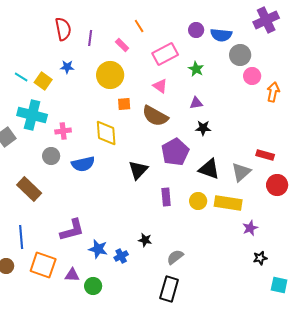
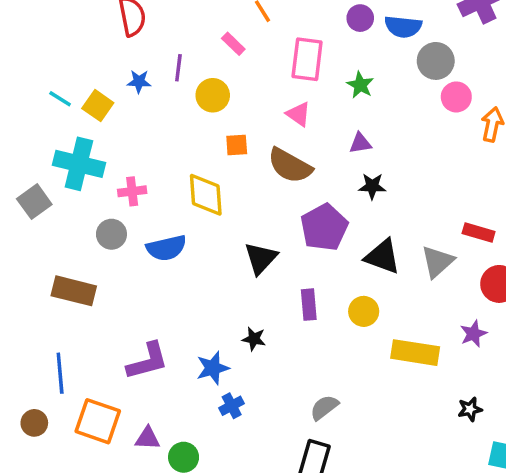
purple line: (90, 38) -> (178, 68), moved
pink rectangle: (165, 54) -> (307, 59), turned -55
yellow circle: (110, 75) -> (213, 95), size x0.7
brown rectangle: (29, 189) -> (74, 291), turned -30
yellow rectangle: (228, 203) -> (415, 353), moved
purple star: (250, 228) -> (473, 334), moved
black star: (145, 240) -> (254, 339), moved
blue star: (98, 249) -> (213, 368), moved, turned -30

